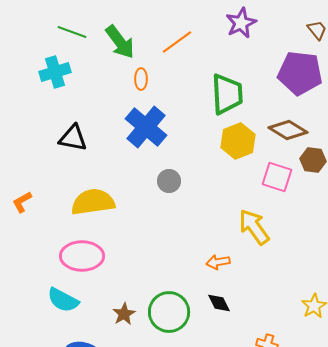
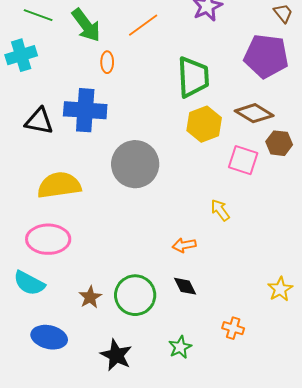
blue cross: (146, 127) -> (85, 110), moved, turned -36
gray circle: (169, 181) -> (135, 164), size x2.0
yellow arrow: (254, 227) -> (220, 210), size x0.6

